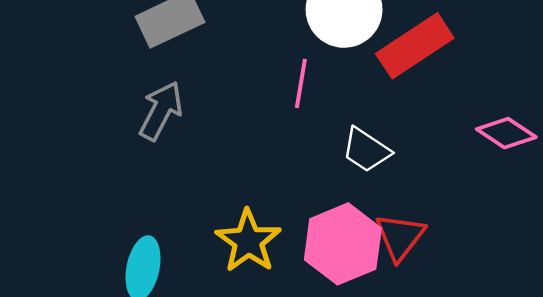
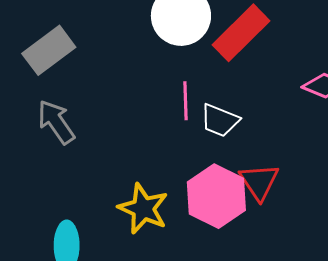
pink line: (301, 83) -> (186, 101), moved
gray arrow: (161, 111) -> (56, 122), turned -51

